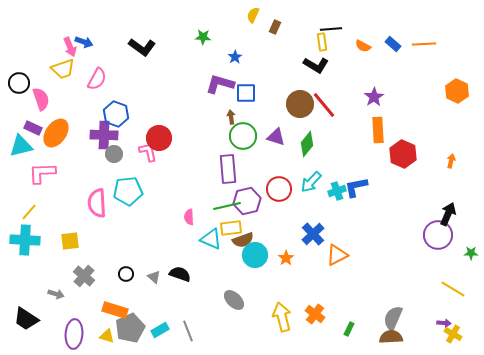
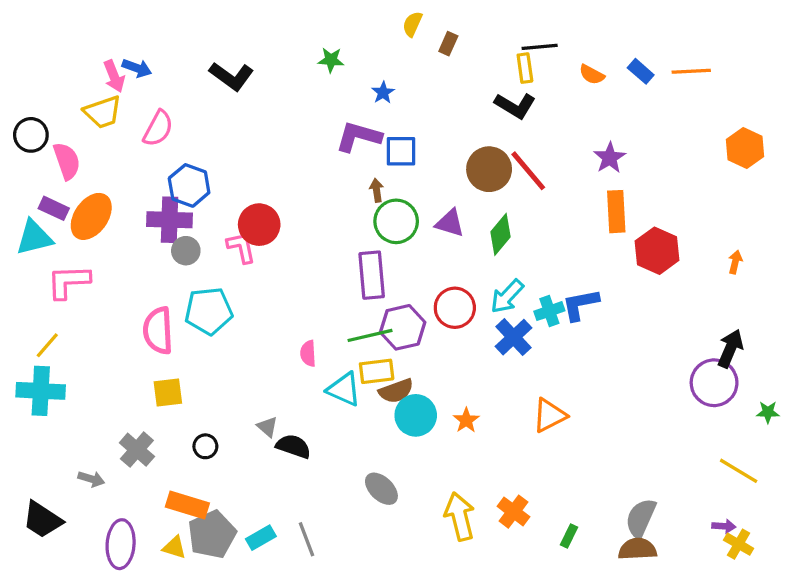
blue cross: (313, 234) -> (514, 337), moved
yellow square: (70, 241) -> (168, 393), moved
gray triangle: (154, 277) -> (267, 427), moved

